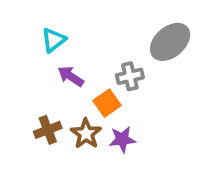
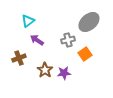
orange square: (107, 103) -> (85, 54), moved
brown cross: (48, 130) -> (19, 58), moved

